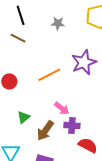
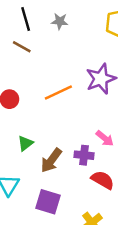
gray star: (58, 23) -> (60, 21), moved
pink arrow: (62, 108) -> (105, 138), moved

